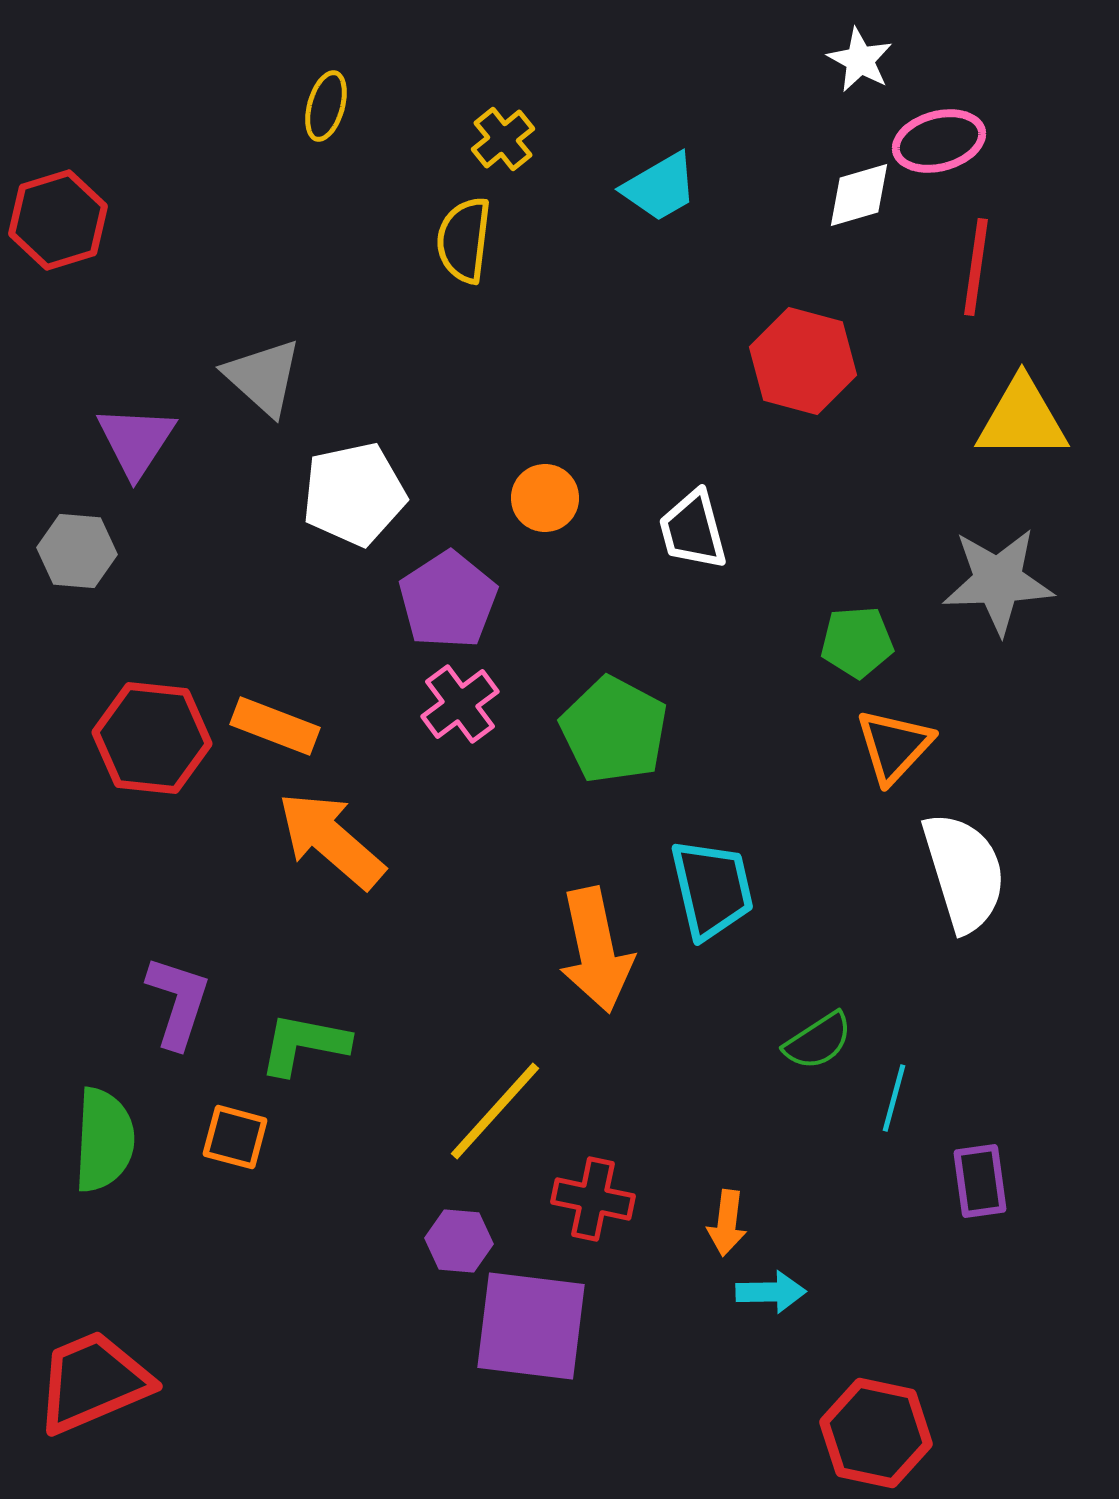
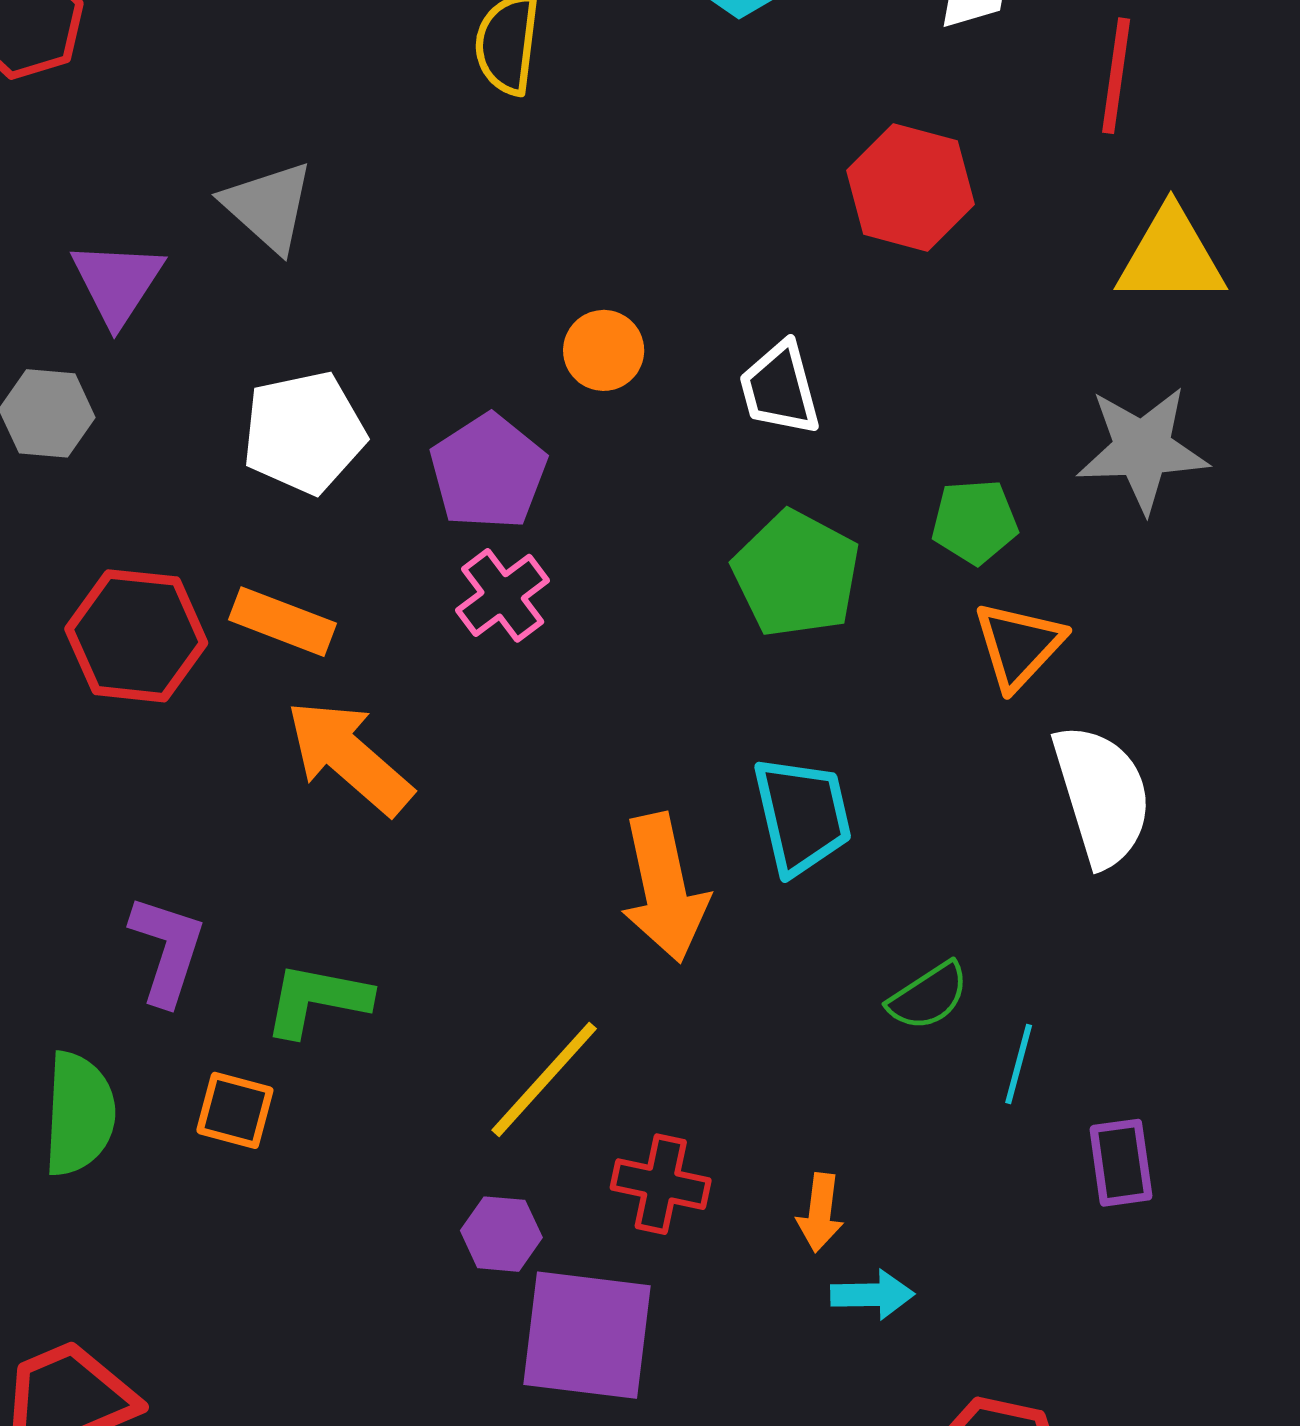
white pentagon: (354, 494) -> (304, 432), moved
green pentagon: (614, 730) -> (796, 574), moved

